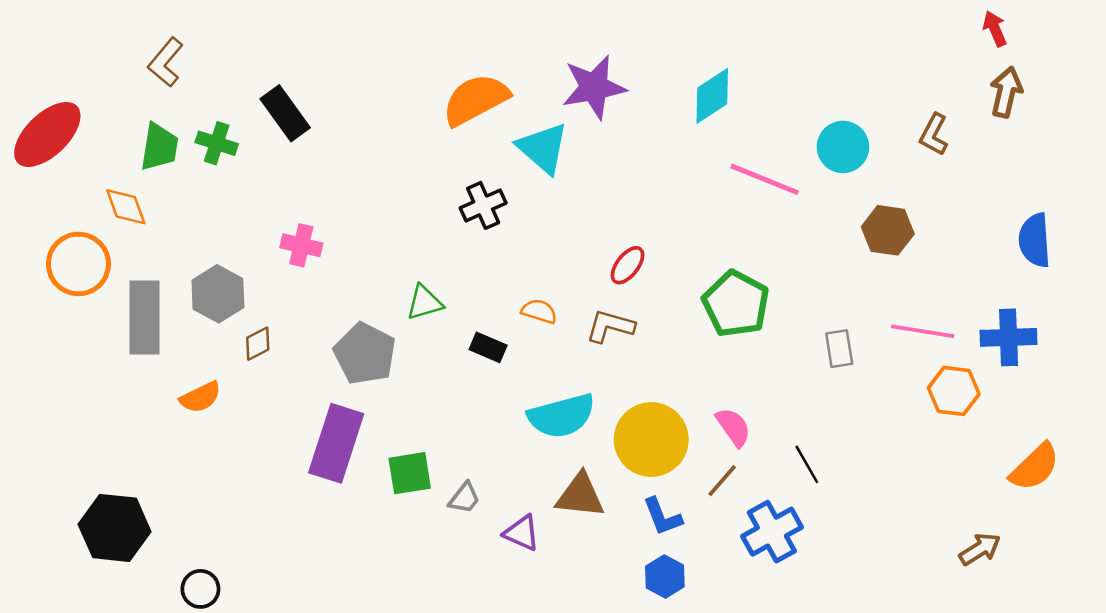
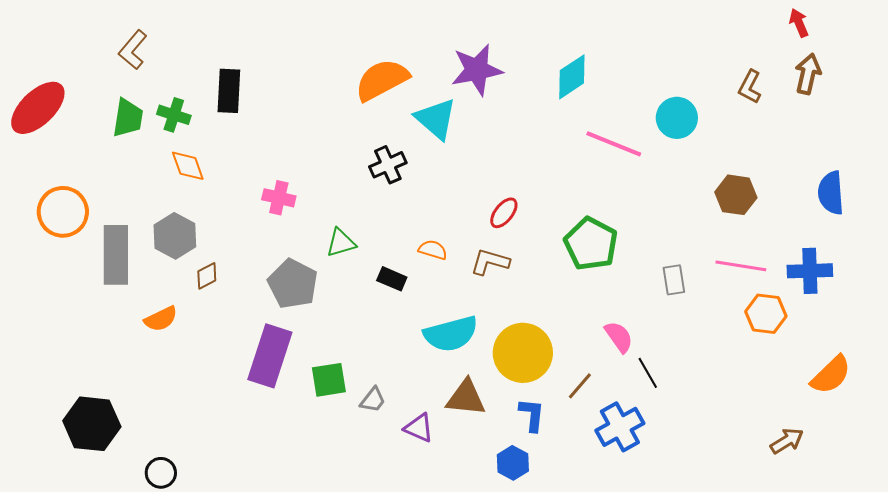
black rectangle: (285, 113) -> (229, 91), turned 39
brown L-shape: (934, 134) -> (750, 87), moved
orange diamond: (126, 207) -> (188, 166), moved
brown hexagon: (888, 230) -> (736, 195), moved
pink cross: (301, 245) -> (279, 198), moved
pink semicircle: (733, 427) -> (619, 337), moved
blue L-shape: (662, 517) -> (532, 415), turned -153
blue hexagon: (665, 576) -> (513, 463), moved

